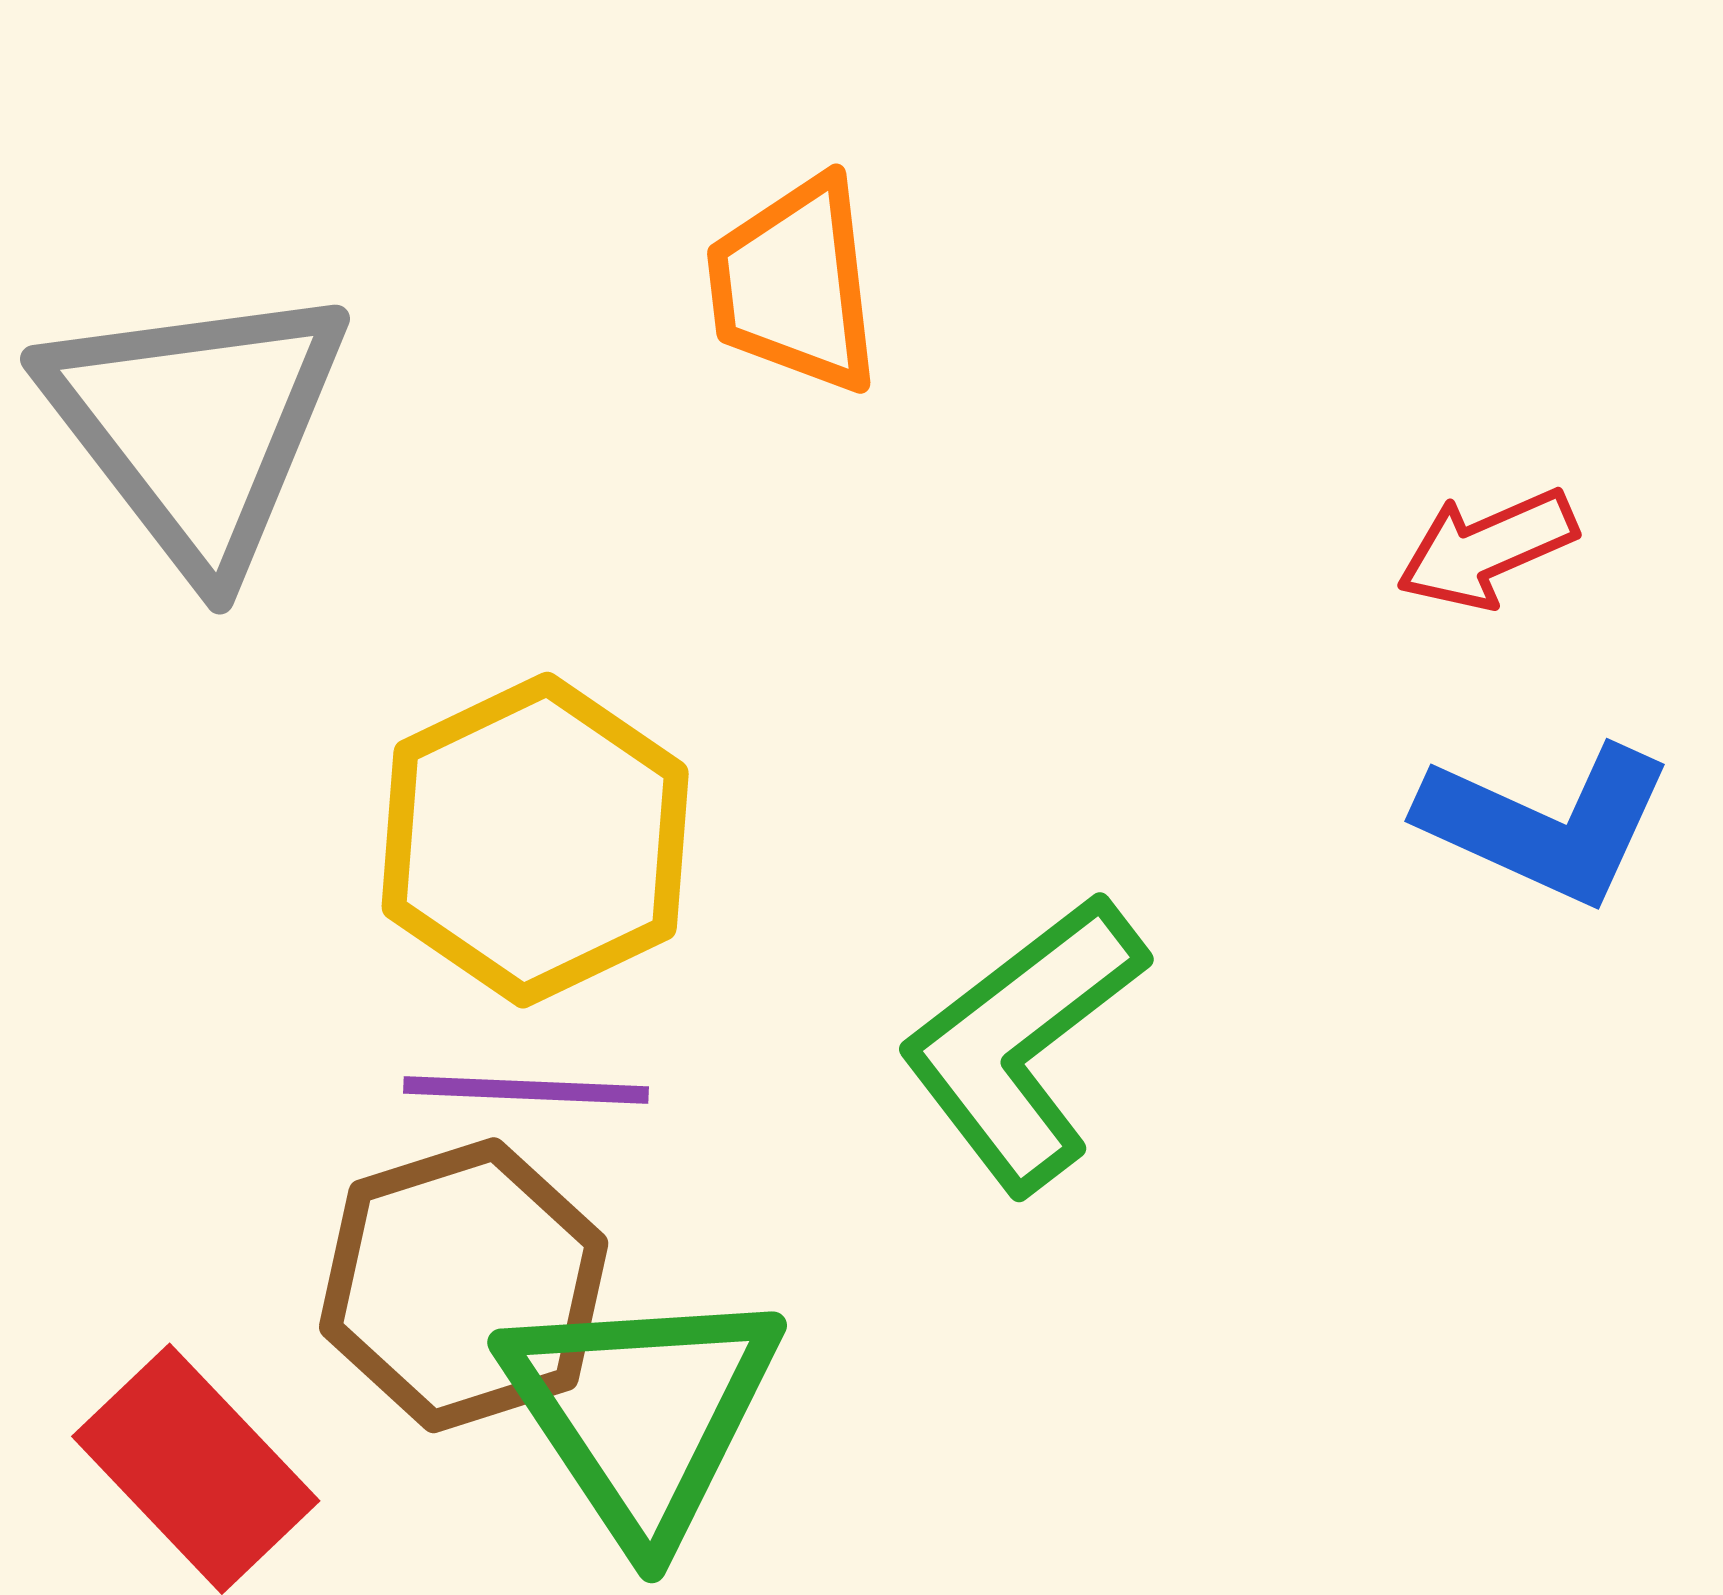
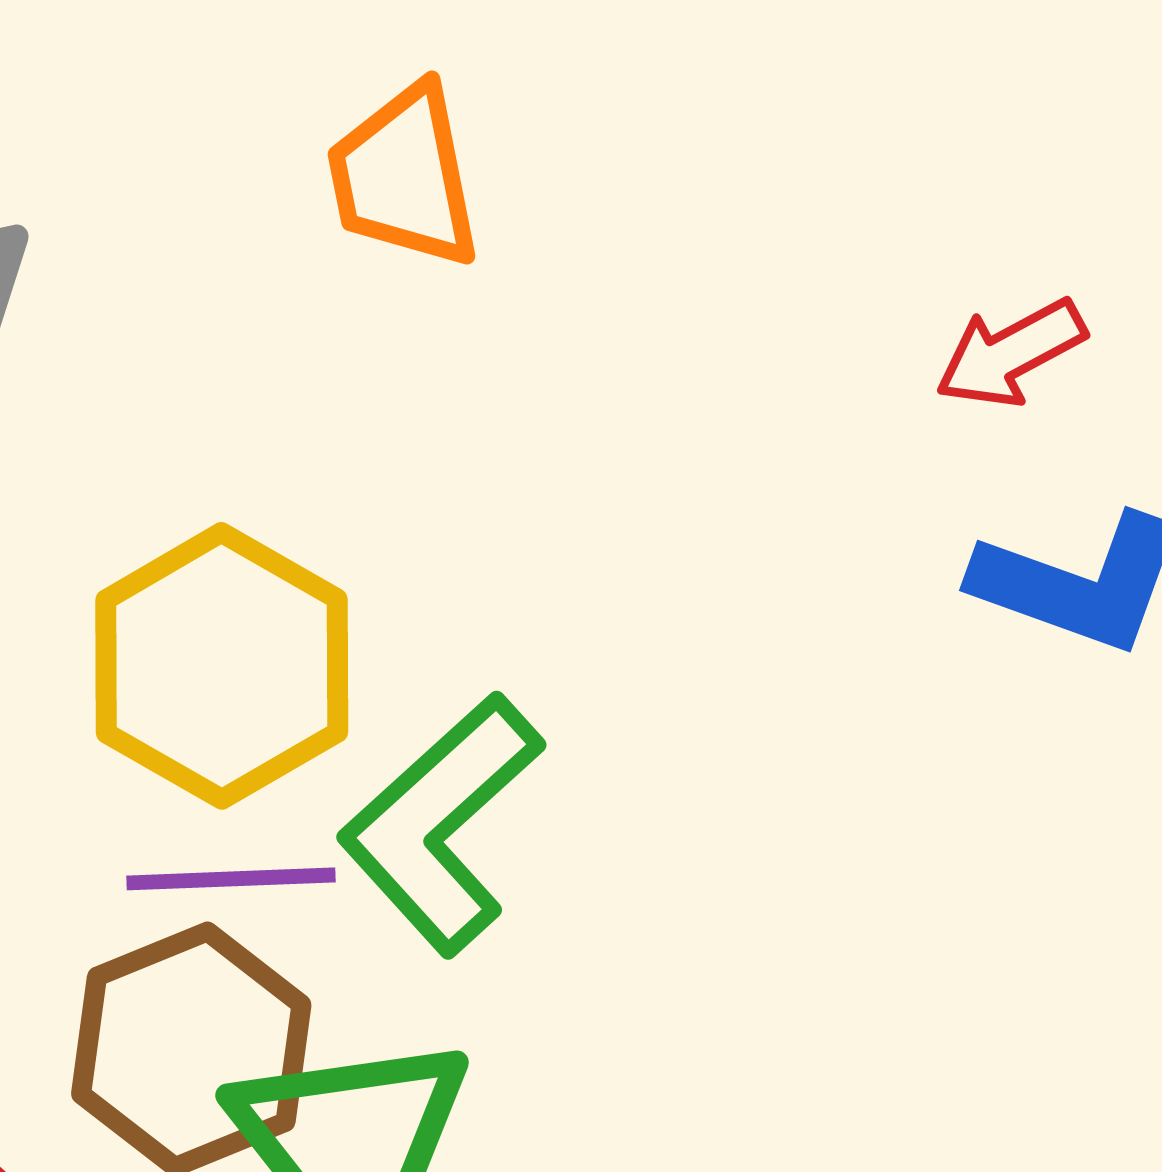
green L-shape: (1023, 1043) -> (441, 824), moved

